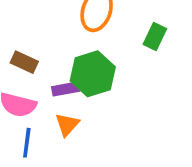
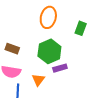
purple rectangle: (66, 89) -> (60, 68), moved

